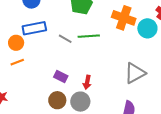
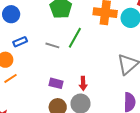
blue rectangle: (34, 28) -> (20, 42), size x0.6
green line: (89, 36) -> (75, 38), turned -45

